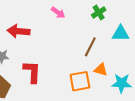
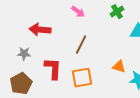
brown line: (90, 47) -> (81, 45), moved
orange square: (80, 81) -> (82, 78), moved

